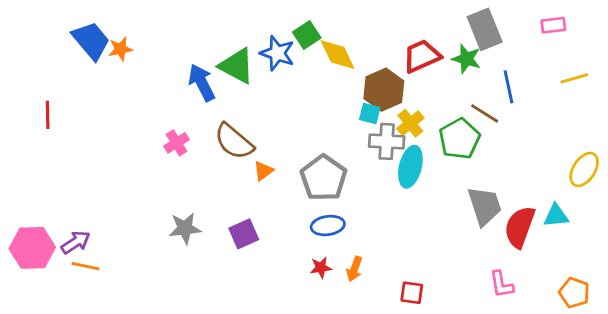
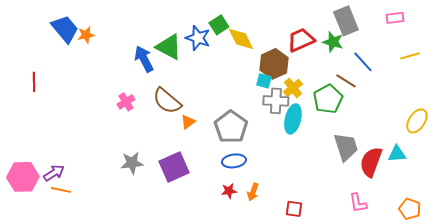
blue line: (508, 87) -> (363, 62), turned -30
purple square: (244, 234) -> (174, 167), size x1.4

